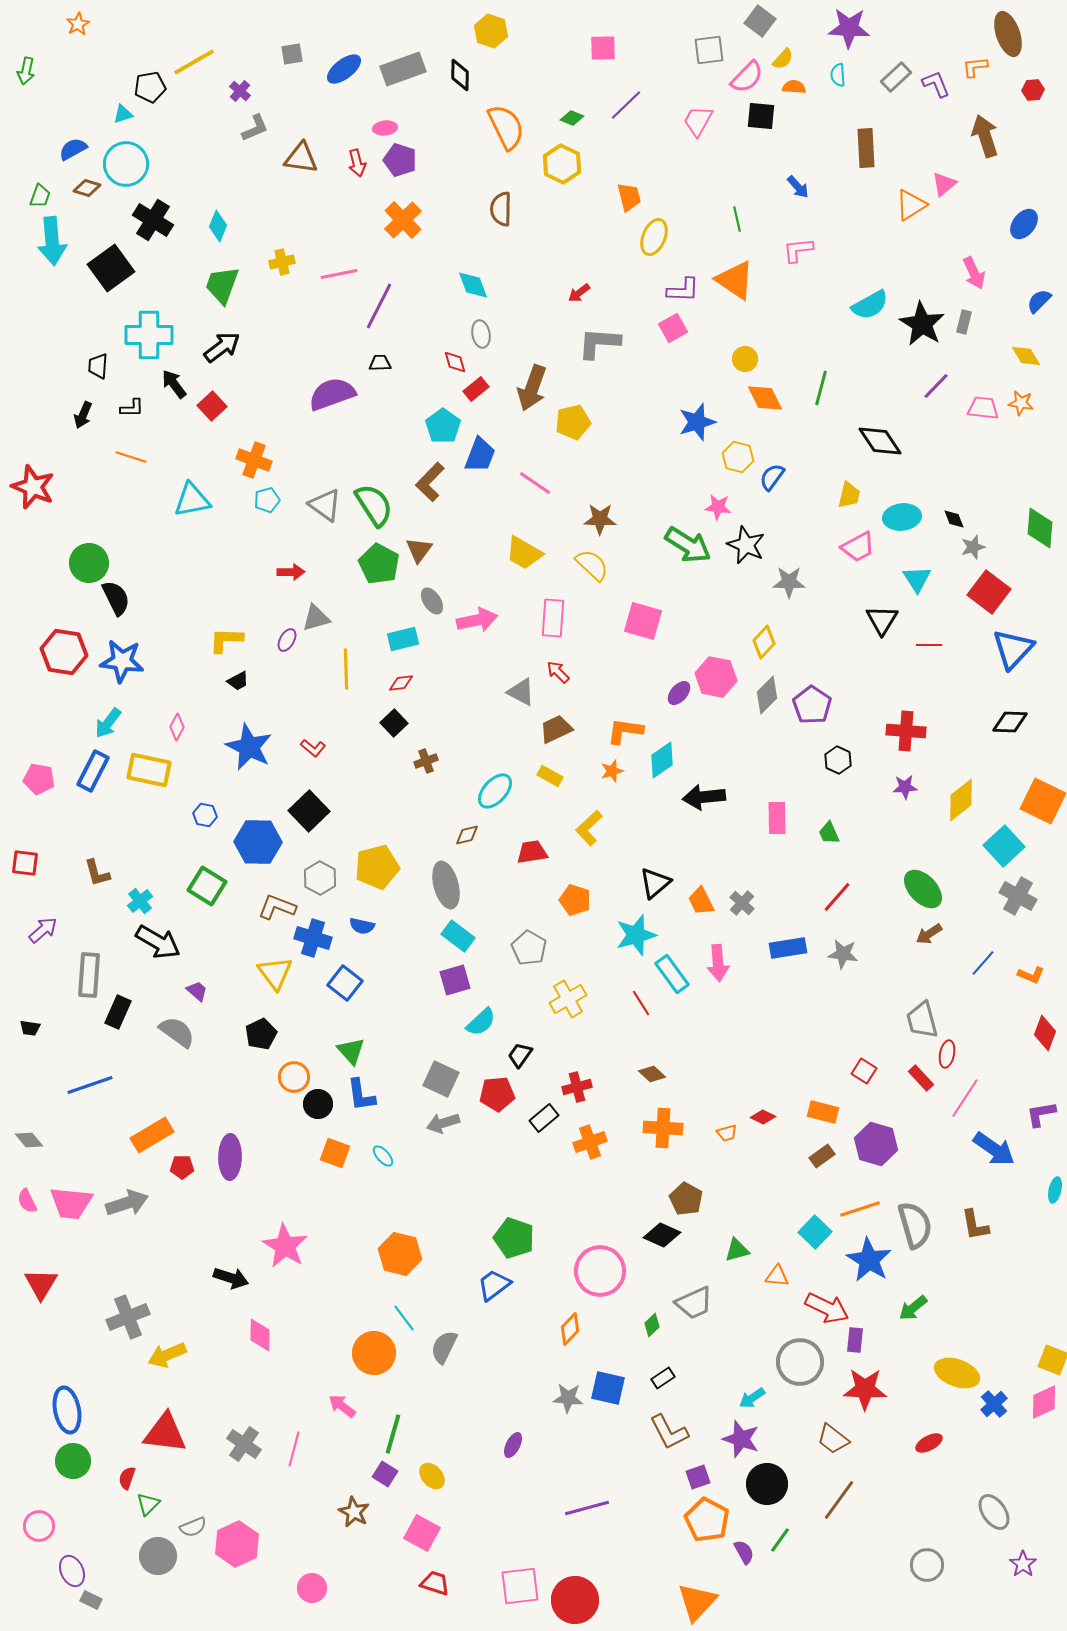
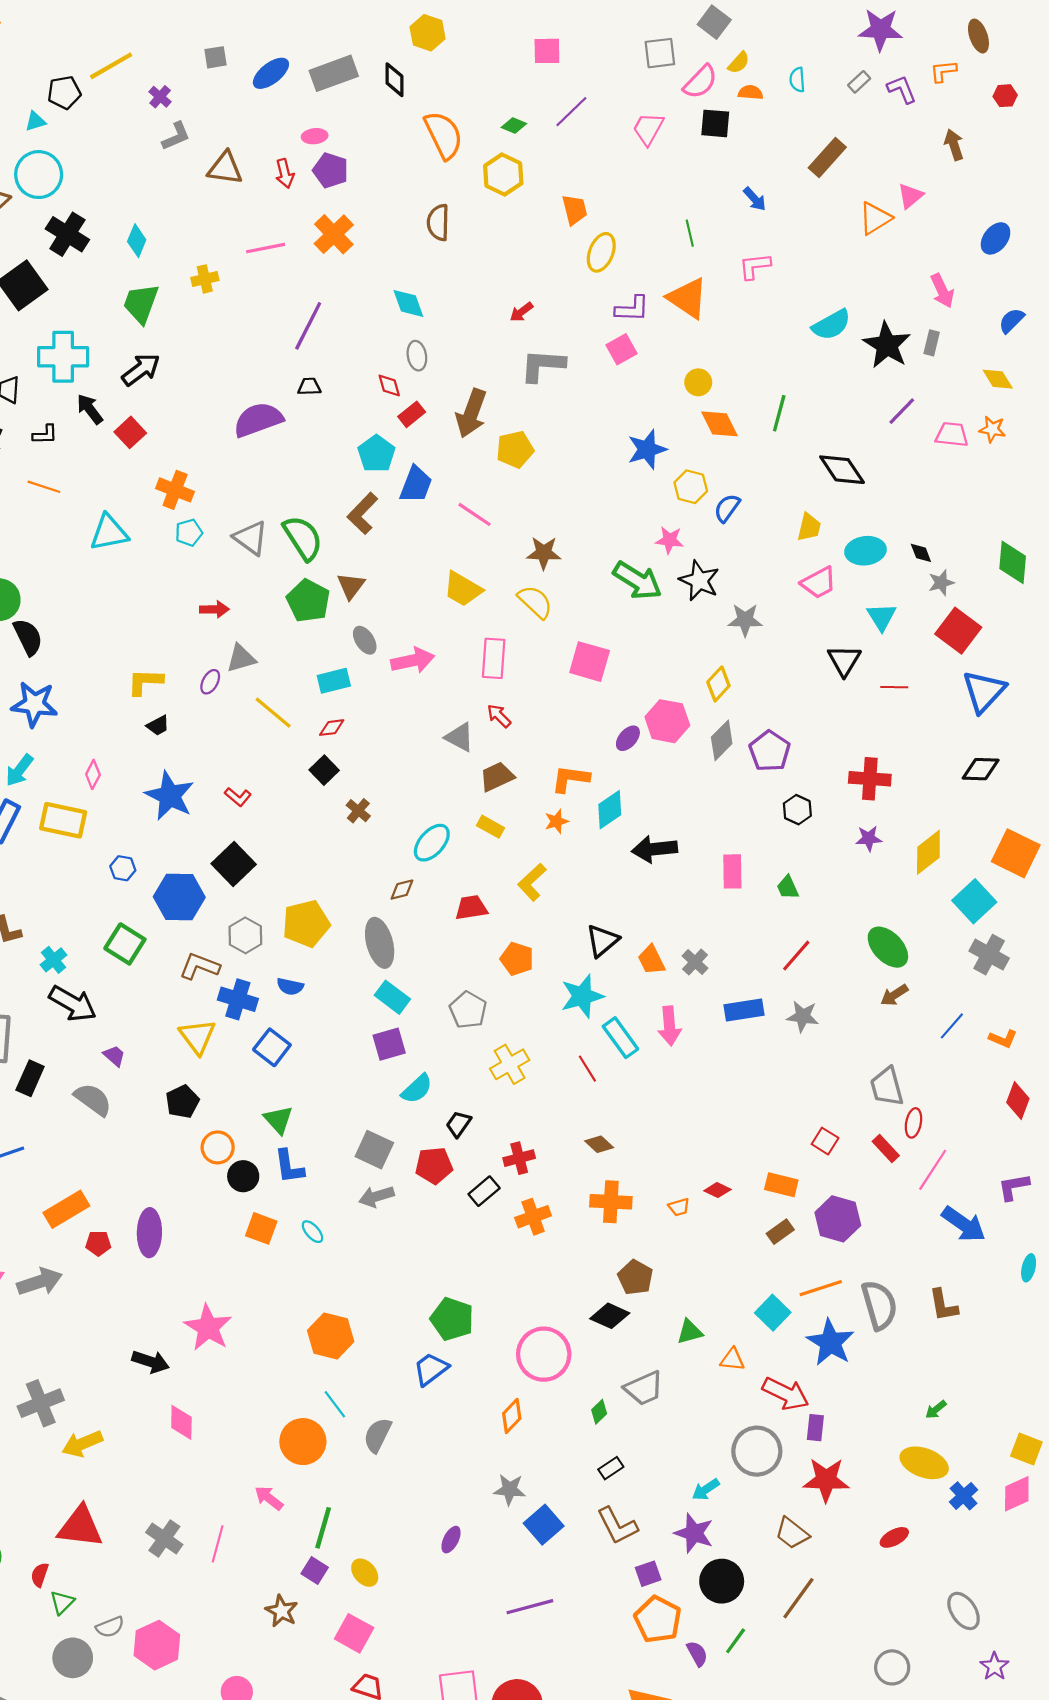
purple star: (849, 28) -> (880, 30), moved
brown ellipse: (1008, 34) -> (978, 36), size x0.7
gray rectangle: (896, 77) -> (859, 82), size x0.7
brown arrow: (985, 136) -> (954, 145), size x0.7
brown rectangle: (866, 148) -> (827, 157), turned 45
pink line: (339, 274) -> (266, 248), moved
yellow line: (346, 669) -> (273, 713), turned -48
brown cross: (426, 761) -> (358, 811), turned -30
green arrow: (913, 1308) -> (936, 1410), moved, size x0.7
blue square: (608, 1388) -> (544, 1525), moved, turned 36

